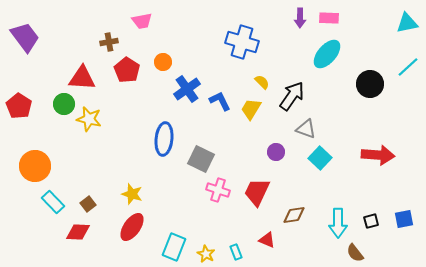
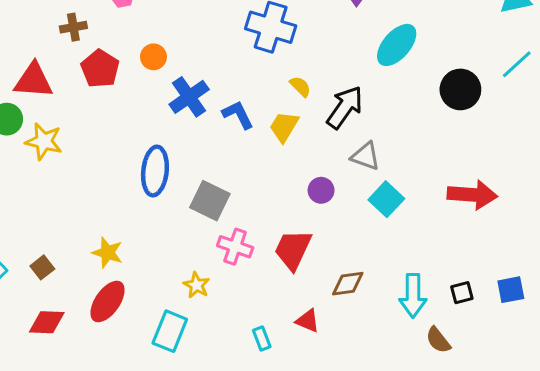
red diamond: (78, 232) -> (47, 322), moved
yellow star: (206, 254) -> (196, 285), moved

